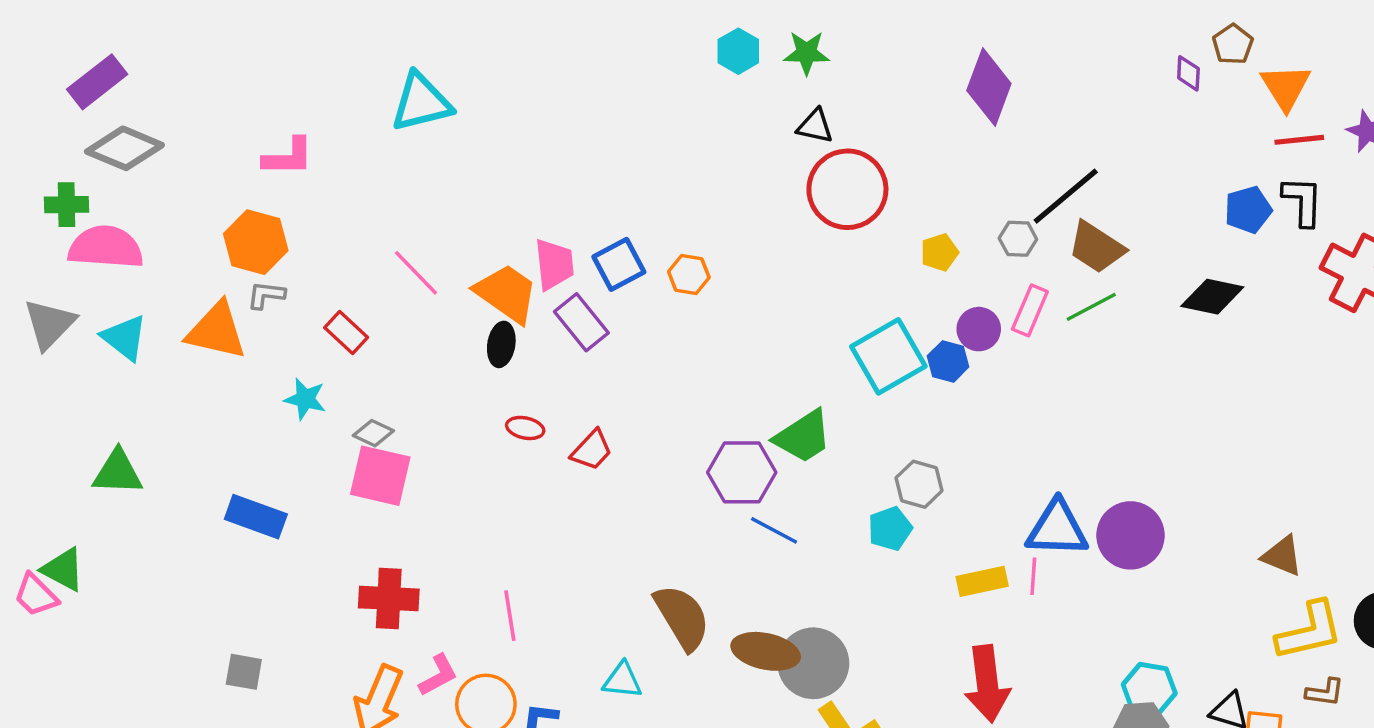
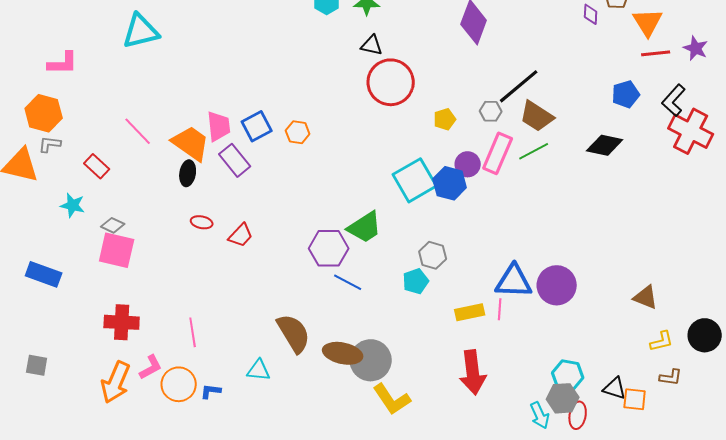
black L-shape: (1303, 201) -> (674, 100), moved, turned -140
pink rectangle: (1030, 310) -> (498, 153), size x1.4
blue hexagon: (948, 361) -> (450, 183), size x1.4
yellow L-shape: (1310, 631) -> (662, 341), size x0.6

